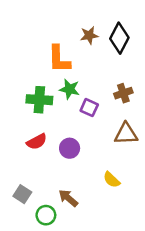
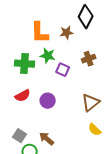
brown star: (89, 35) -> (67, 33), moved
brown triangle: (126, 134) -> (91, 103), moved, turned -36
yellow semicircle: (111, 180) -> (95, 130), moved
gray square: (22, 194) -> (20, 136), moved

